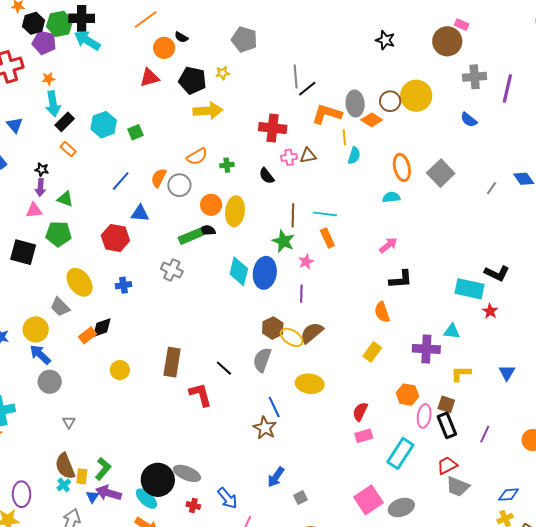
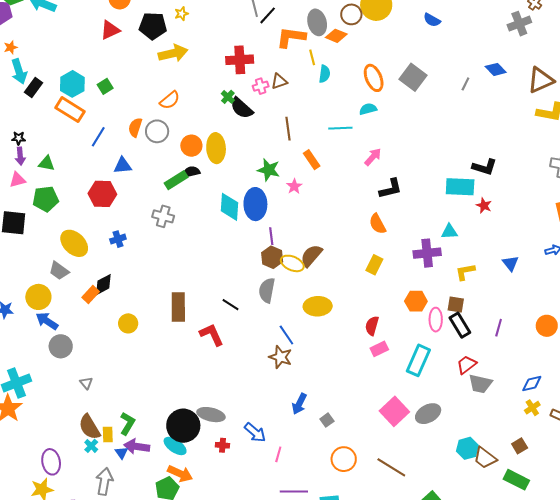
orange rectangle: (68, 149) -> (70, 110), moved, size x1.8
green cross: (227, 165) -> (228, 97), moved, turned -32
black semicircle: (267, 176) -> (242, 108), size x1.4
cyan line: (325, 214) -> (340, 128), moved
brown line: (293, 215) -> (288, 129), moved
purple line: (301, 294) -> (271, 236), moved

